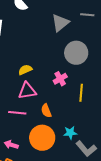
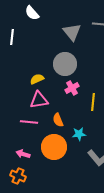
gray triangle: (60, 23) -> (72, 32), turned -30
gray circle: (76, 53) -> (65, 64), moved
cyan star: (70, 133) -> (79, 134), moved

